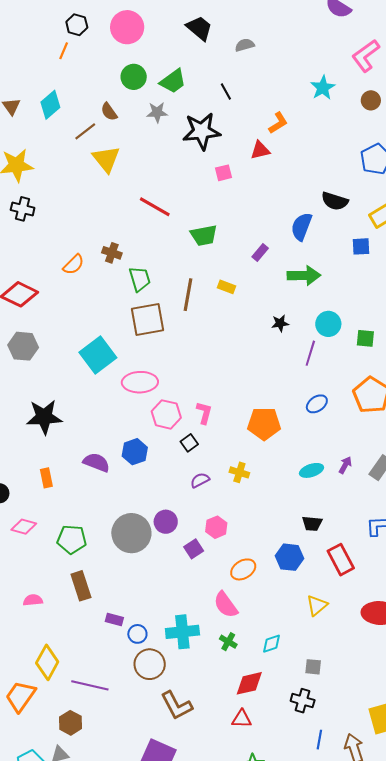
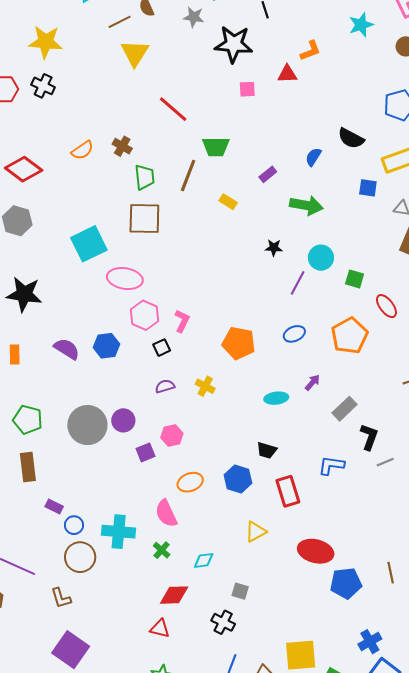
blue semicircle: (301, 227) -> (313, 157), size x0.7
brown line: (188, 295) -> (188, 176), moved
purple arrow: (345, 465) -> (312, 382), moved
brown L-shape: (177, 705) -> (61, 598), moved, size x0.7

